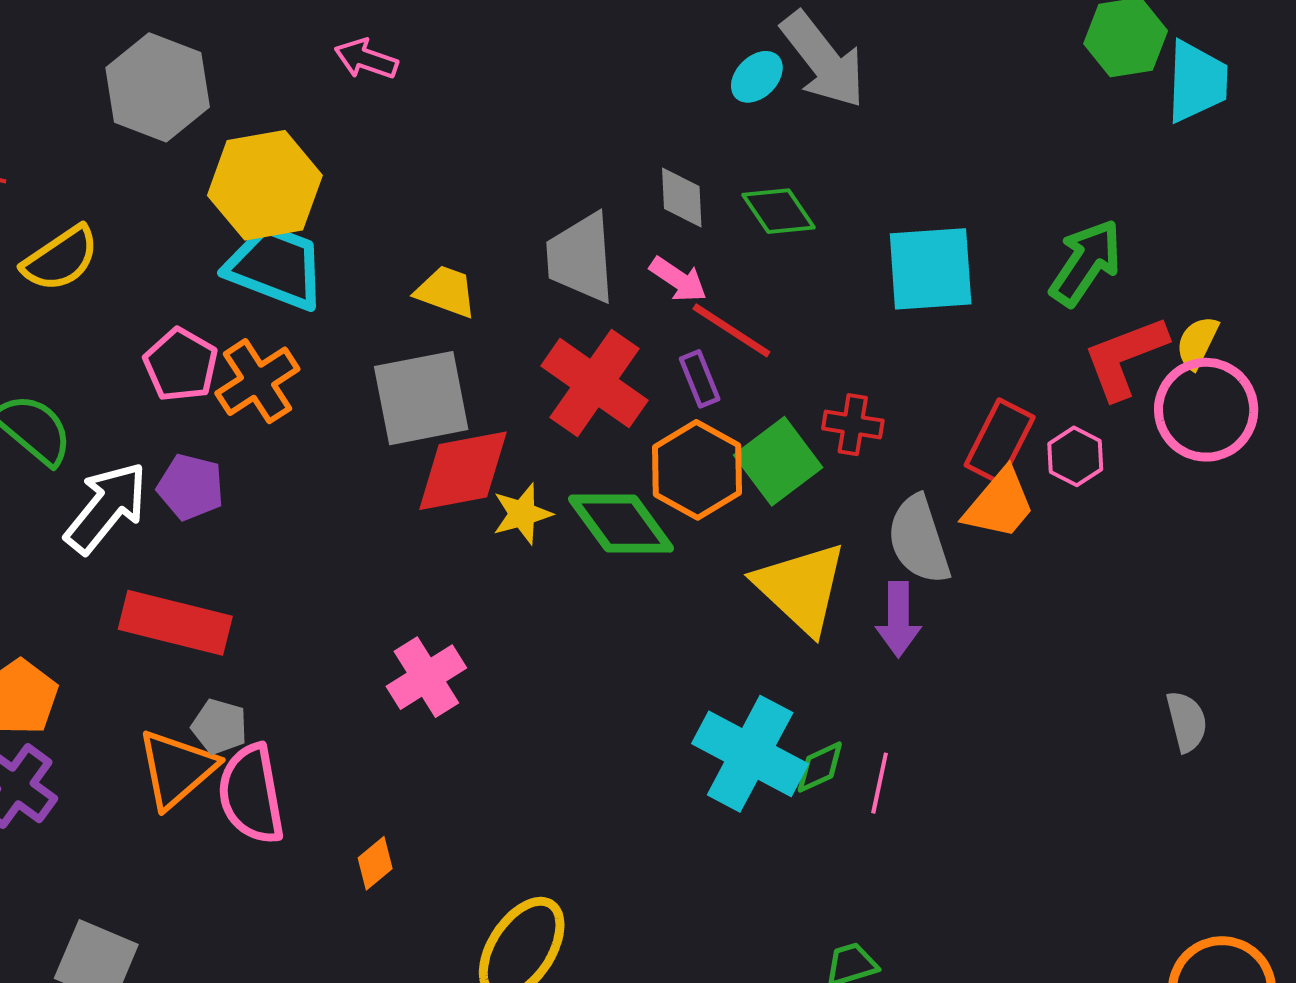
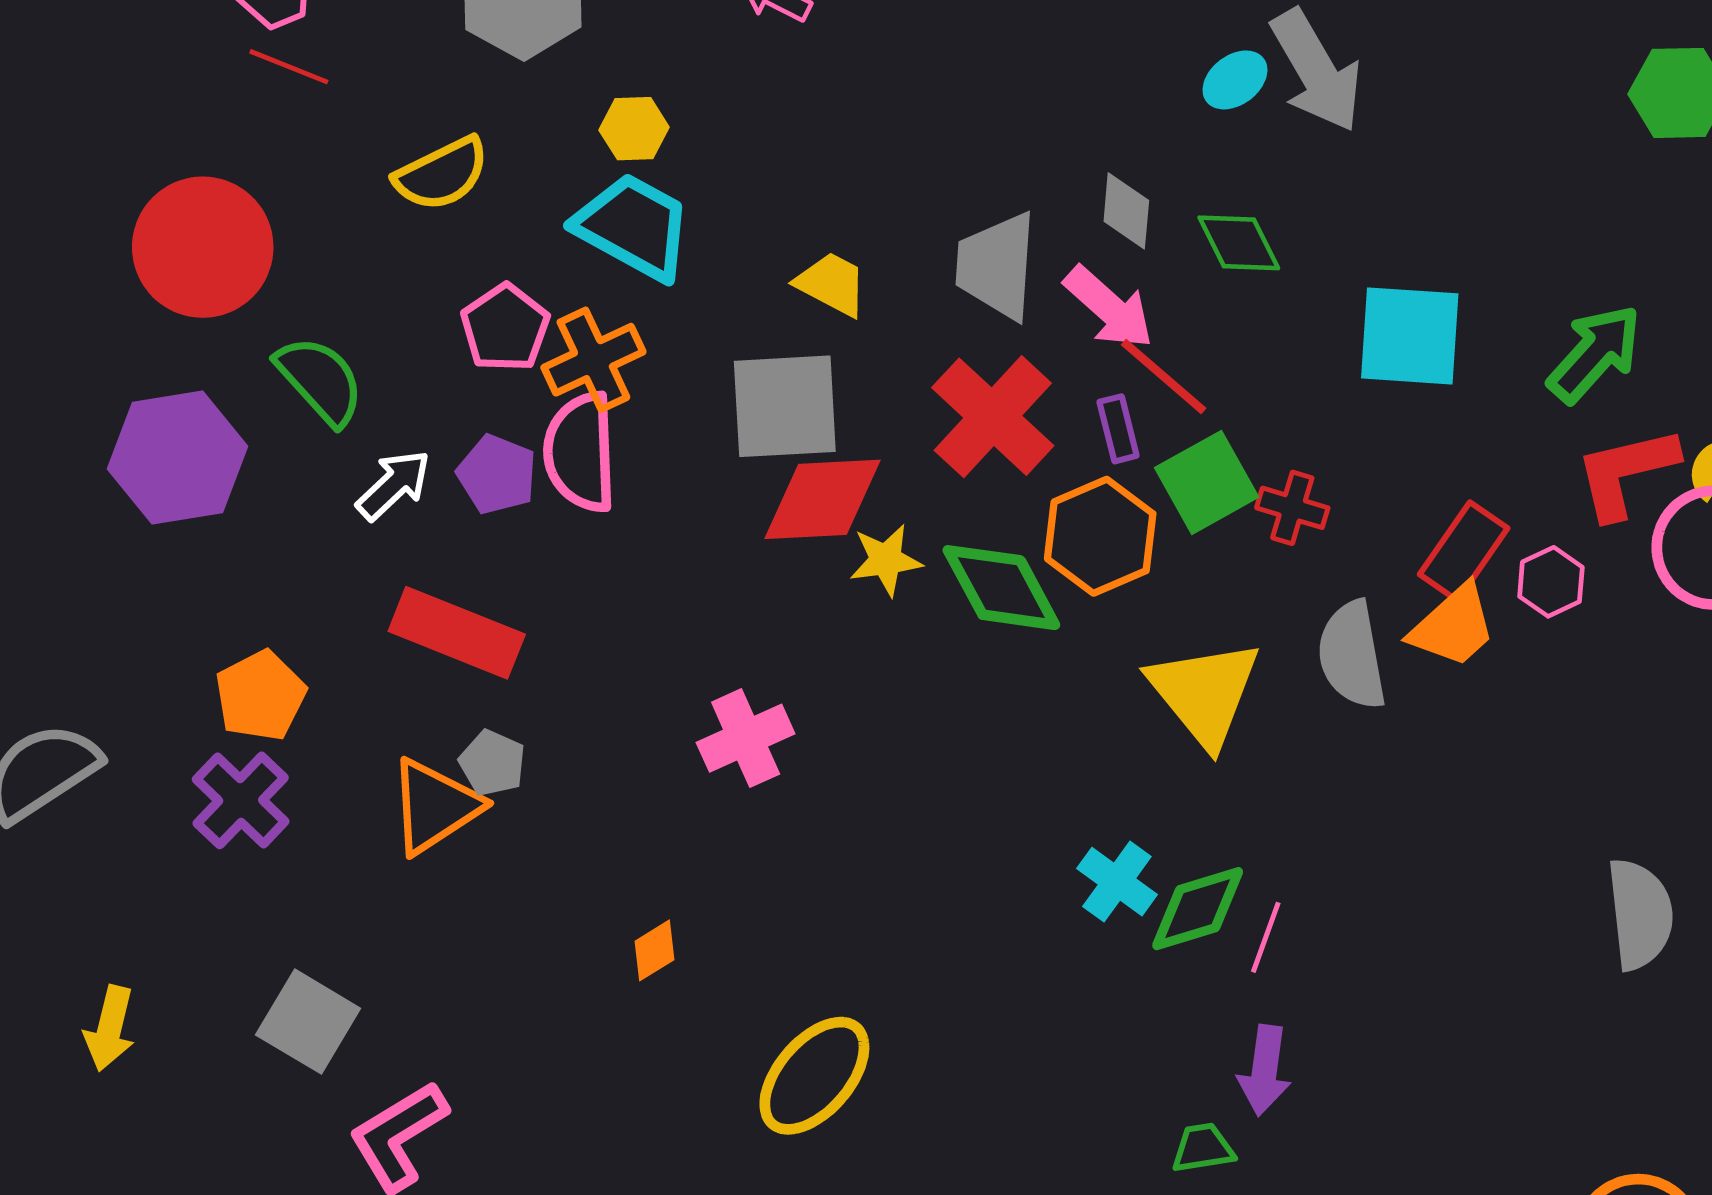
yellow hexagon: (265, 185) -> (634, 129), size x0.5
yellow semicircle: (61, 259) -> (442, 174), moved
pink arrow: (678, 279) -> (1109, 308), size x1.4
green square: (778, 461) -> (1207, 482), moved
white arrow: (106, 508) -> (394, 485), size x0.7
purple arrow: (898, 619) -> (1265, 1070), moved
gray semicircle: (1187, 721) -> (1640, 914), size x1.5
cyan cross: (750, 754) -> (1117, 882), size x0.6
green diamond: (820, 767) -> (1198, 909), size x1.5
pink semicircle: (251, 794) -> (580, 452), moved

